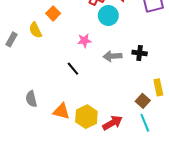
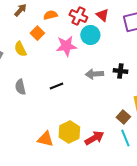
pink star: (84, 41) -> (66, 46), moved, size x1.5
black line: (73, 69) -> (56, 86), turned -72
gray semicircle: (31, 99) -> (20, 87), moved
orange triangle: (61, 111) -> (45, 139), moved

